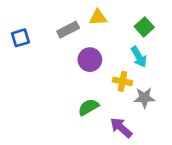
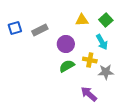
yellow triangle: (98, 17) -> (82, 20), moved
gray rectangle: (68, 30) -> (40, 30), moved
green semicircle: (88, 107) -> (67, 66), moved

